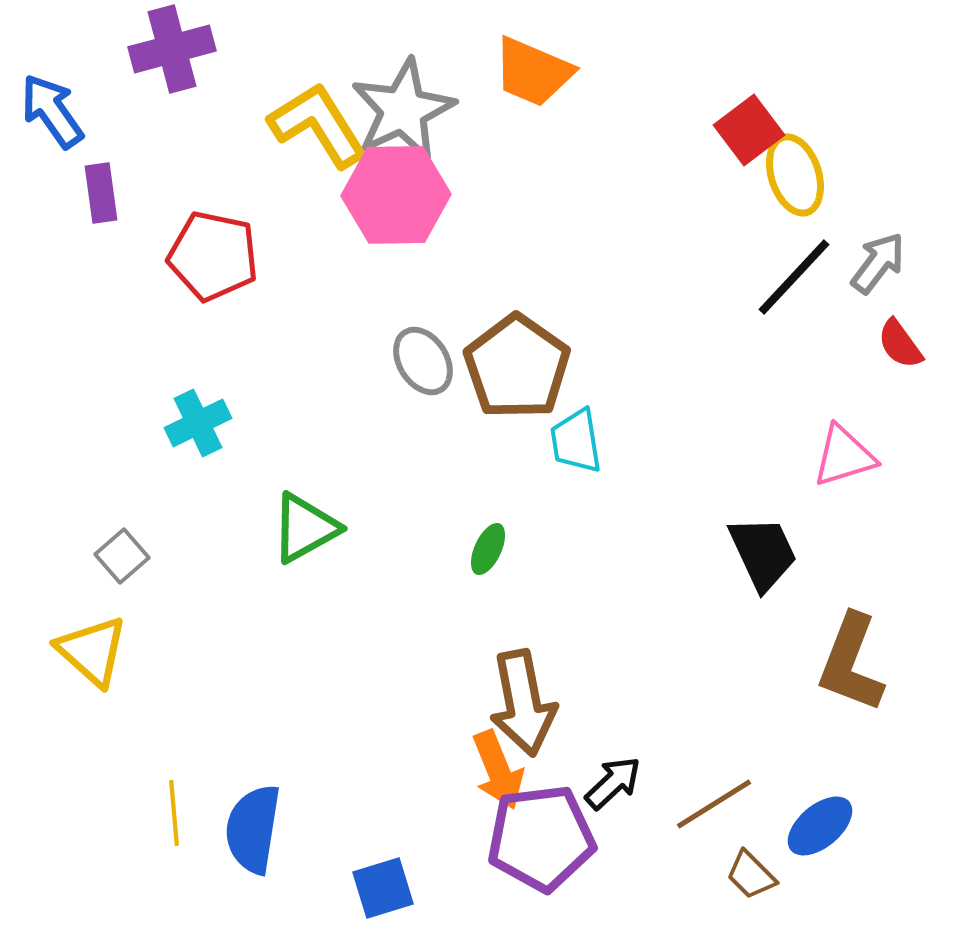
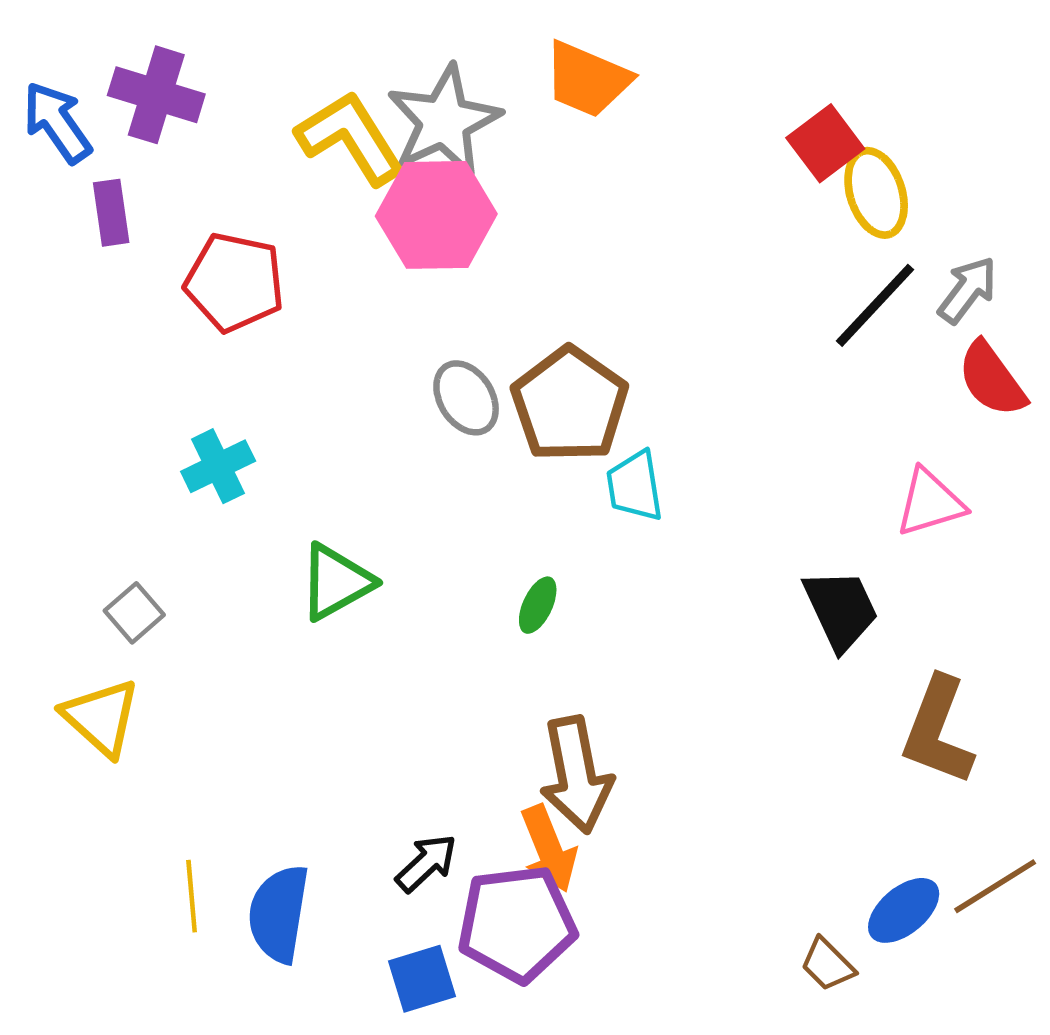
purple cross: (172, 49) -> (156, 95), moved, turned 32
red semicircle: (900, 344) -> (992, 379), size x1.4
black arrow: (613, 783) -> (426, 863), moved
brown line: (714, 804) -> (995, 886), moved
purple pentagon: (541, 838) -> (517, 924), moved

